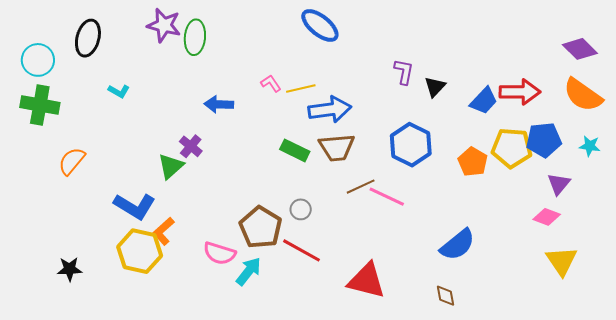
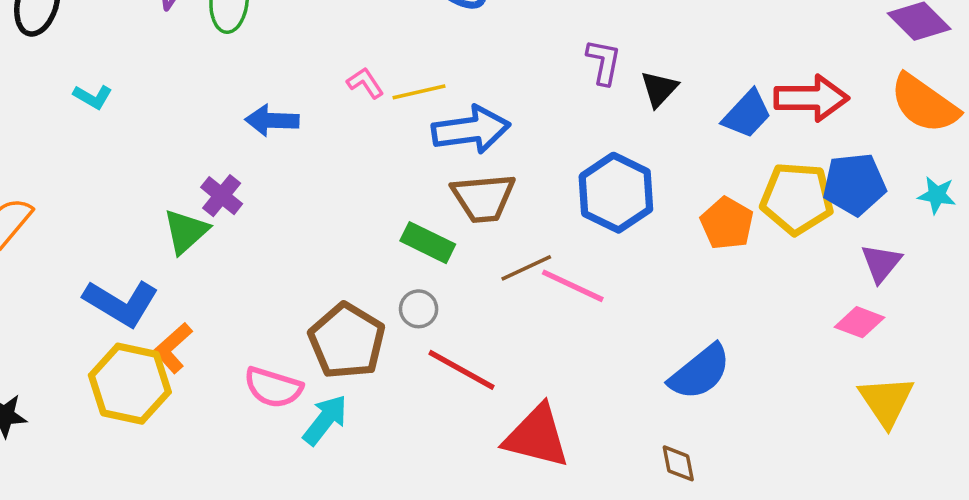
green rectangle: (295, 150) -> (428, 243), moved
red line: (302, 250) -> (461, 370), moved

